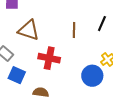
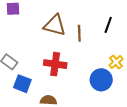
brown triangle: (29, 30) -> (55, 25), moved

